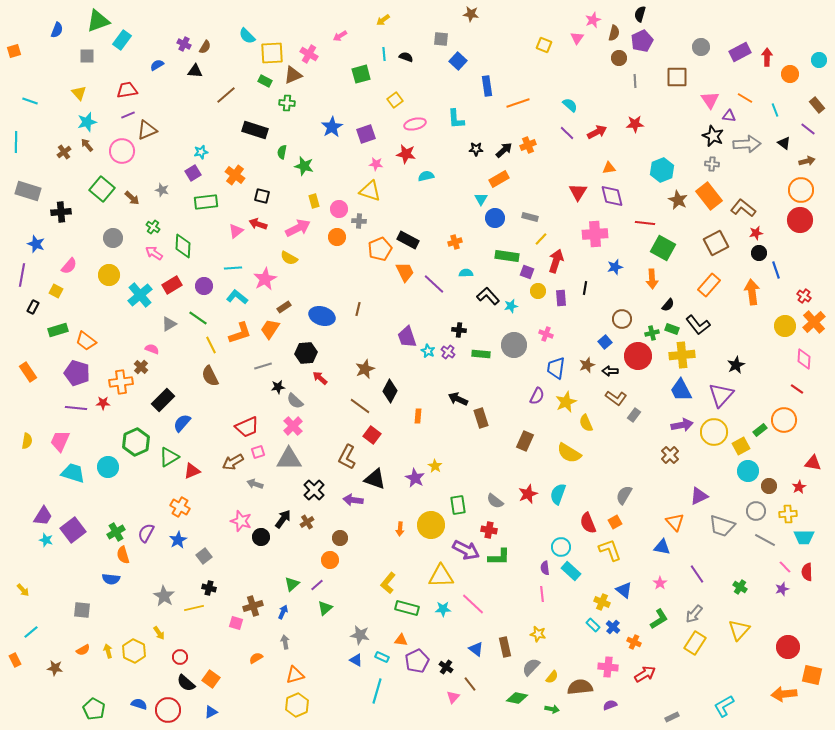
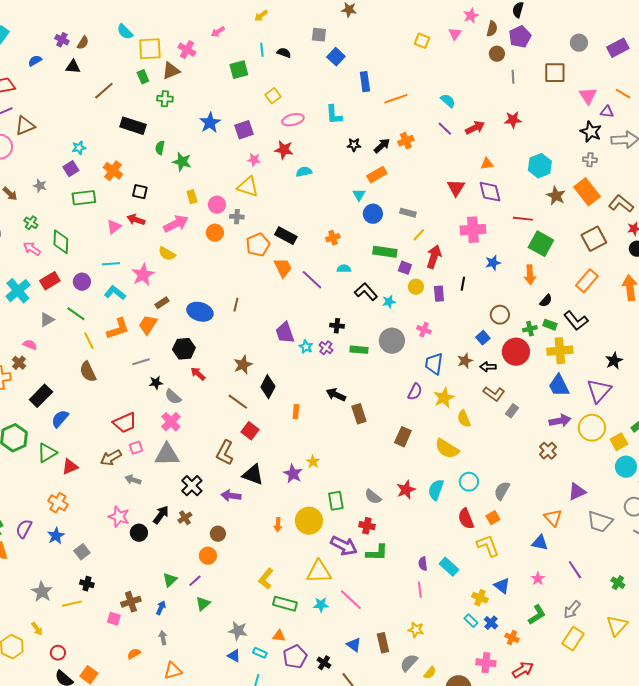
green rectangle: (265, 81) -> (143, 77), turned 40
cyan circle: (561, 547) -> (469, 482), moved

